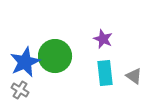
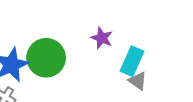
cyan rectangle: (105, 73) -> (132, 61), moved, turned 30

